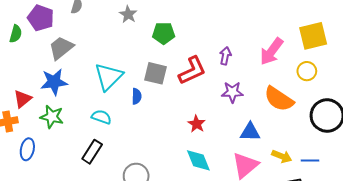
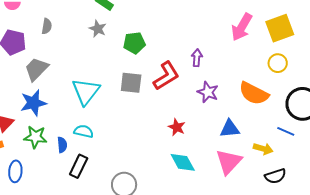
pink arrow: (272, 51) -> (242, 27), moved
purple star: (232, 92) -> (208, 92), turned 30
blue semicircle: (137, 96) -> (62, 145), moved
blue line: (310, 161) -> (286, 131), moved, turned 30

